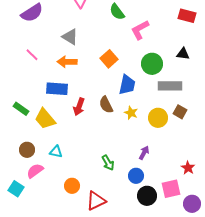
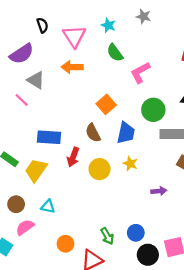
gray triangle: (70, 37) -> (36, 80), moved
orange arrow: (67, 62) -> (72, 67), moved
brown semicircle: (106, 105) -> (93, 133), moved
yellow circle: (158, 118) -> (100, 169), moved
yellow trapezoid: (45, 119) -> (36, 170), turned 75
purple arrow: (144, 153) -> (159, 191), moved, turned 56
green arrow: (108, 163) -> (107, 236), moved

